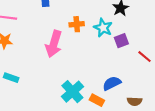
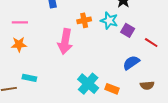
purple square: (121, 41) -> (128, 30), turned -32
blue semicircle: (112, 83) -> (131, 63), moved

